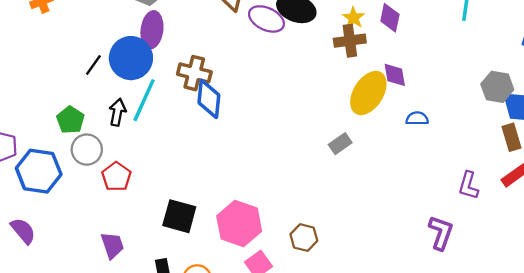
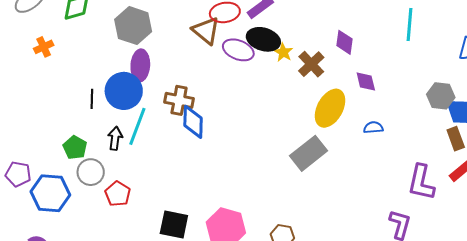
yellow star: (354, 18) -> (283, 52), moved
brown cross: (350, 41) -> (311, 64), turned -32
black line: (93, 65) -> (92, 99), turned -30
purple diamond: (395, 75) -> (366, 82), moved
gray rectangle: (340, 144) -> (309, 153), size x1.8
purple L-shape: (468, 186) -> (421, 182), size x1.5

